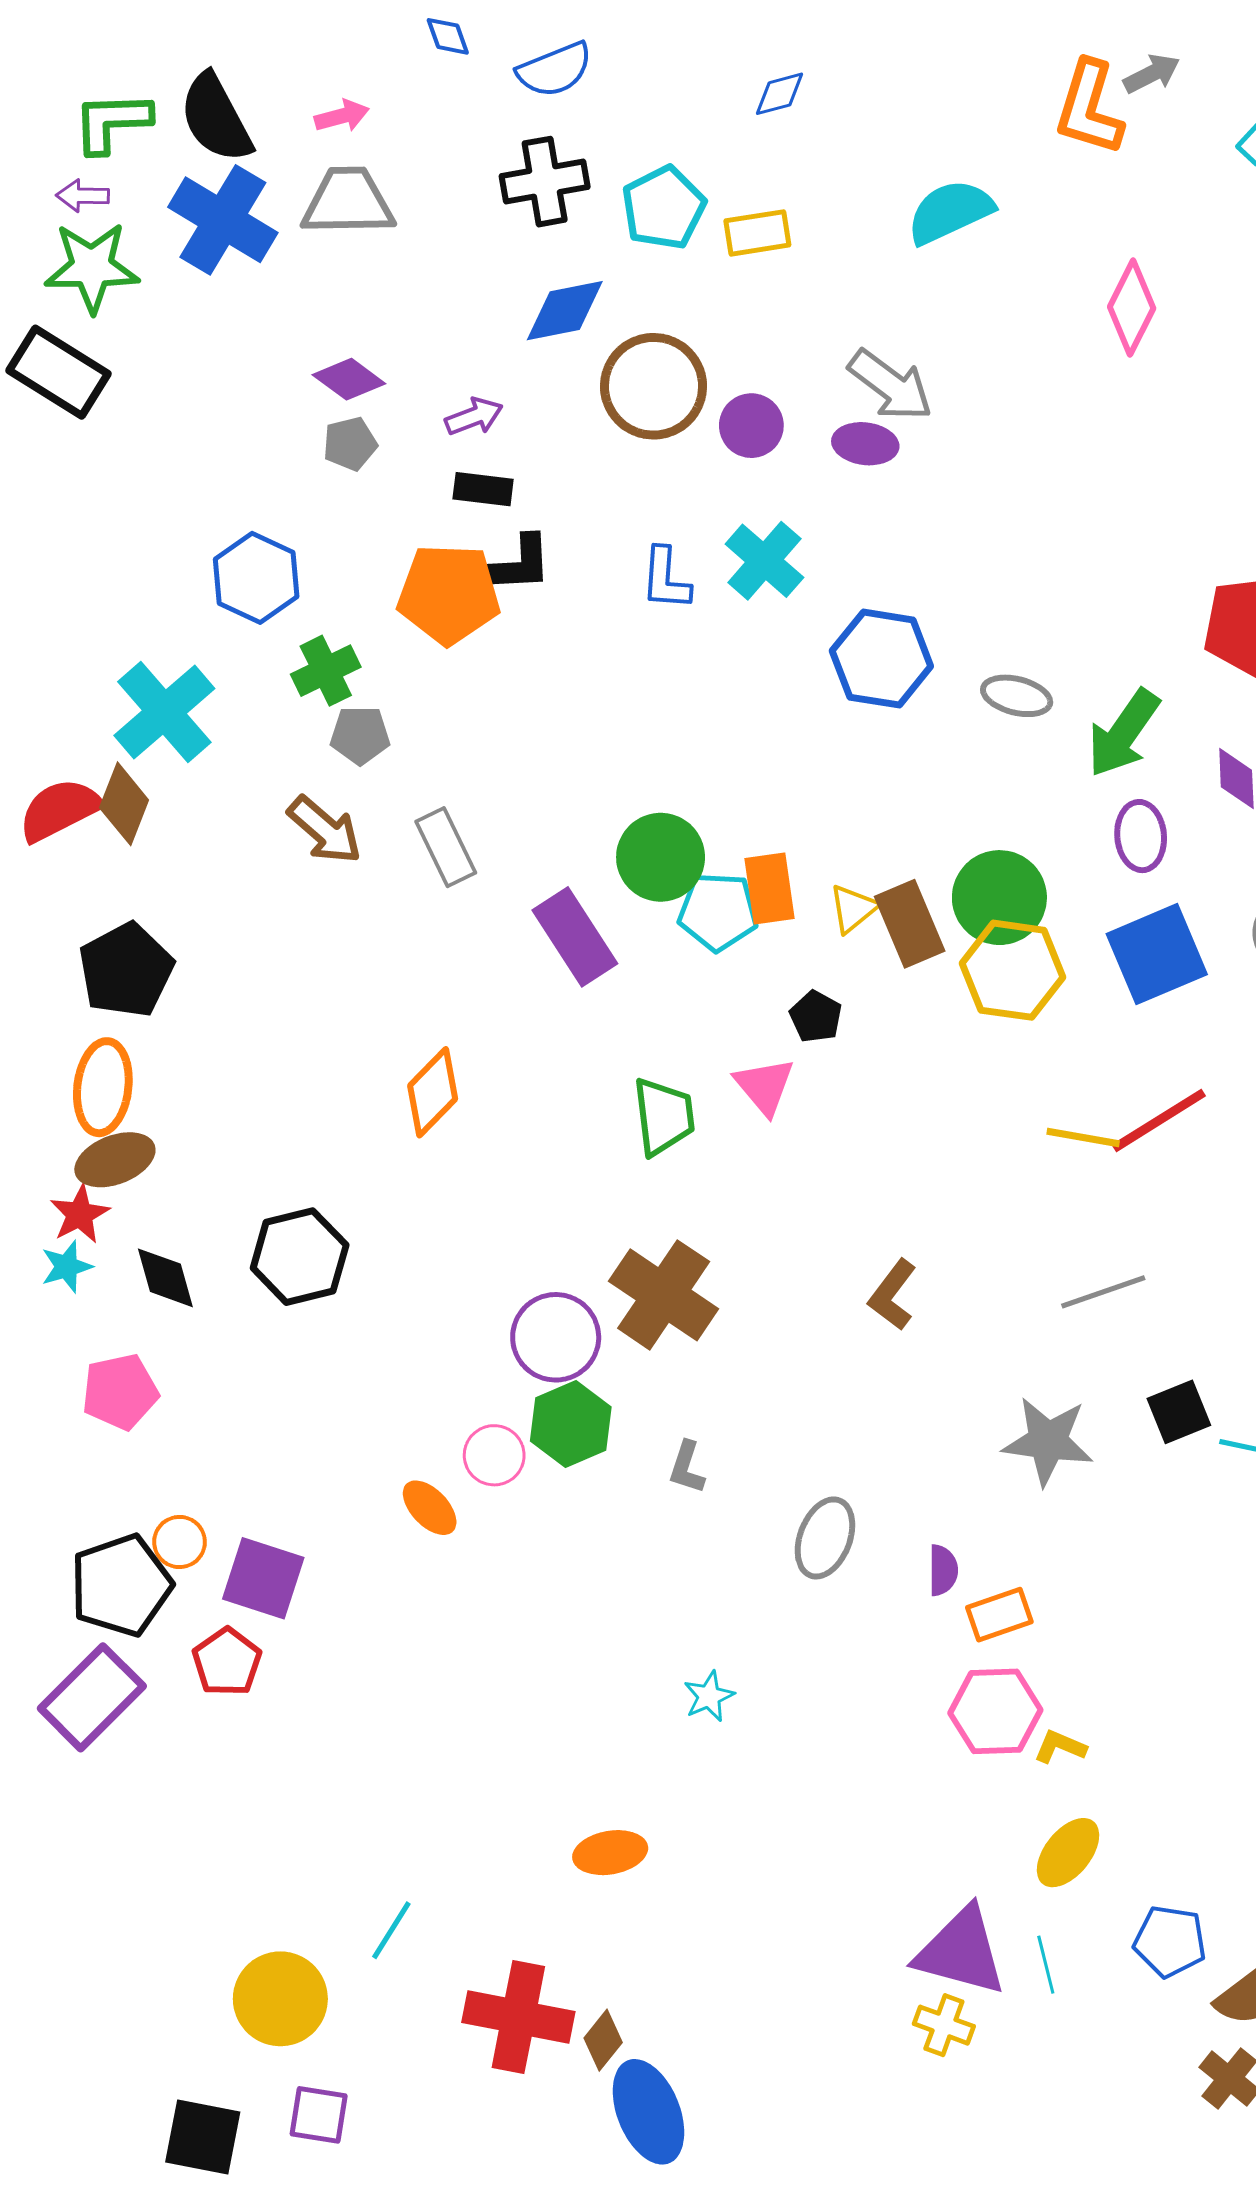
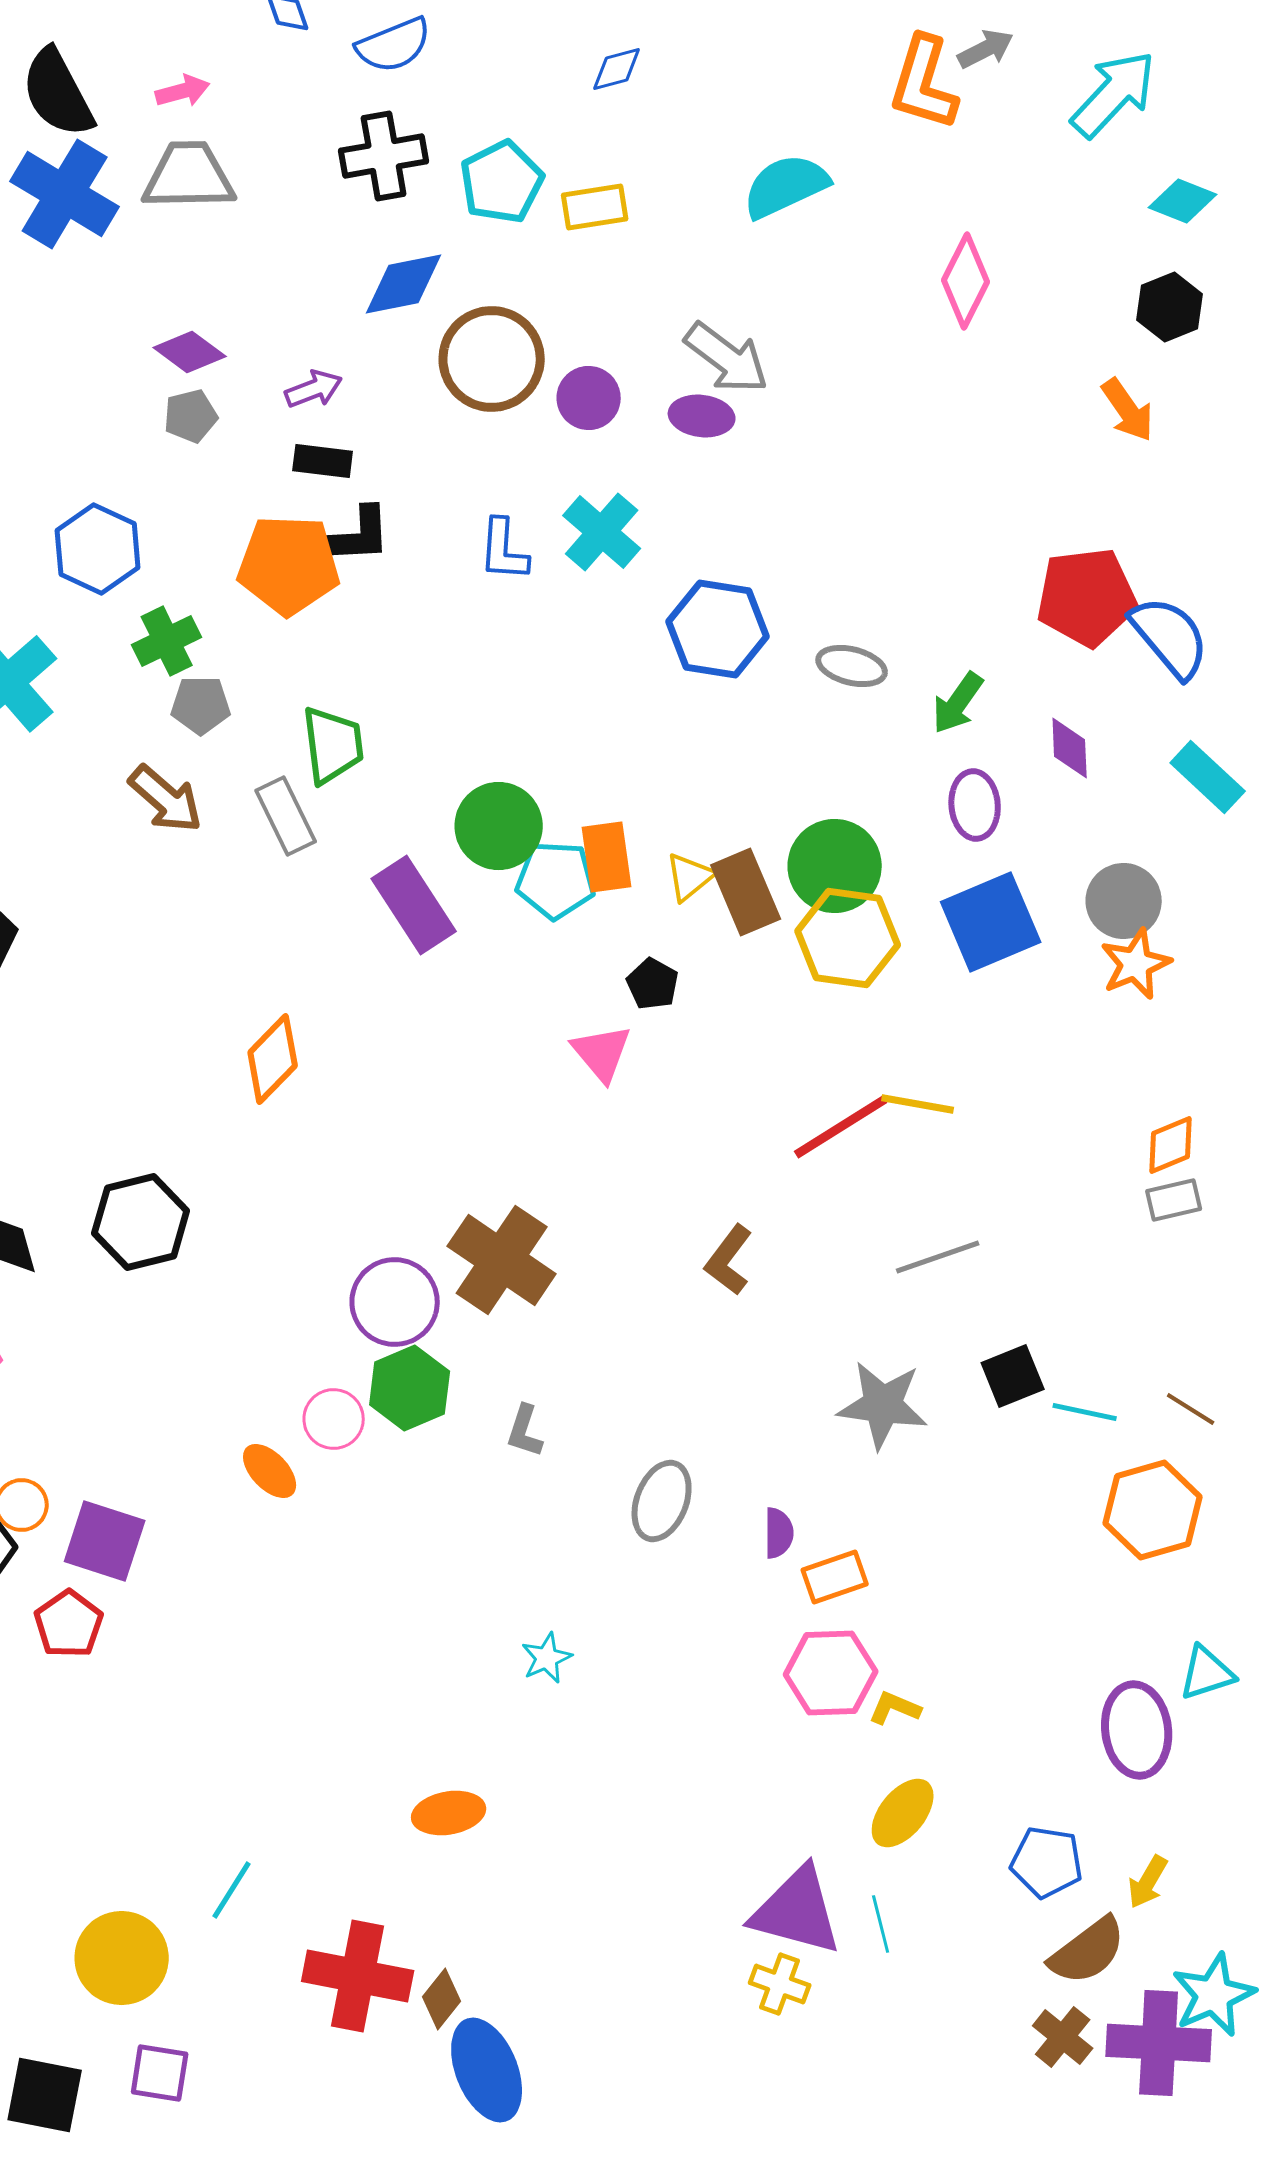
green arrow: (1123, 733) -> (958, 703), size x0.7
green trapezoid: (664, 1116) -> (333, 745), moved
red line: (1159, 1120) -> (841, 1127), moved
blue pentagon: (1170, 1941) -> (1047, 1862), moved

